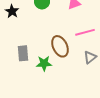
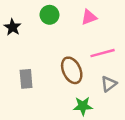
green star: (44, 63) -> (83, 106), moved

